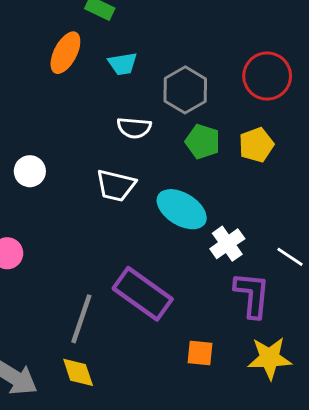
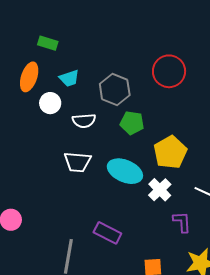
yellow pentagon: (256, 145) -> (170, 152), moved, size x1.4
white circle: (30, 171) -> (50, 103), moved
purple rectangle: (143, 294) -> (107, 233), size x0.7
purple L-shape: (252, 295) -> (182, 222), size x0.7

